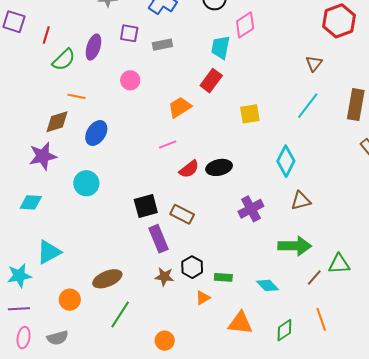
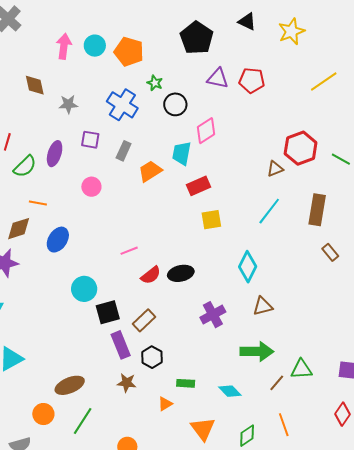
red hexagon: (339, 21) -> (301, 148), moved
gray rectangle: (162, 45) -> (124, 151), turned -54
brown triangle: (314, 63) -> (275, 169), turned 30
red rectangle: (211, 81) -> (198, 186), moved, turned 30
orange trapezoid: (180, 107) -> (150, 171), moved
cyan circle: (86, 183) -> (84, 289), moved
brown rectangle: (182, 214) -> (144, 320), turned -70
black hexagon: (192, 267) -> (152, 357), moved
orange circle: (70, 300) -> (43, 414), moved
orange triangle: (240, 323) -> (203, 429), turned 48

